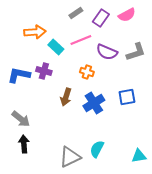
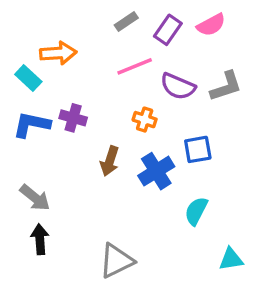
cyan rectangle: (56, 47) -> (28, 78), moved
blue square: (127, 97) -> (198, 149), moved
cyan semicircle: (97, 149) -> (196, 211), moved

